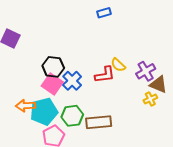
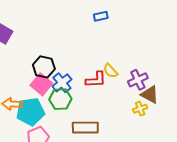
green hexagon: (72, 116) -> (60, 99), moved

